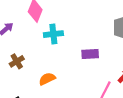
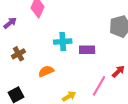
cyan cross: (53, 34) -> (63, 42), moved

